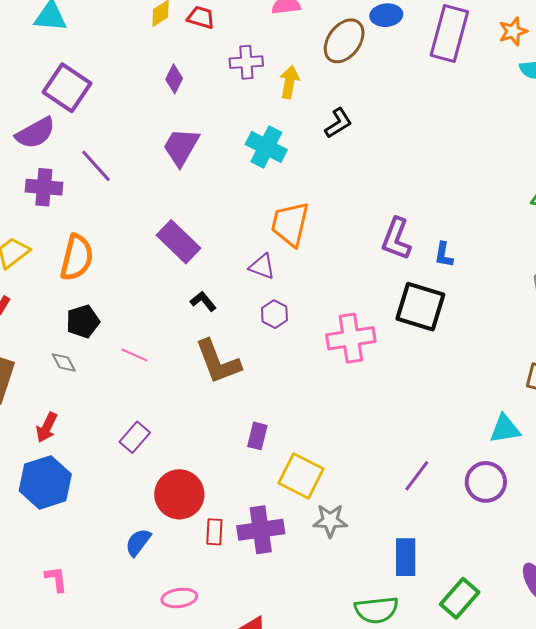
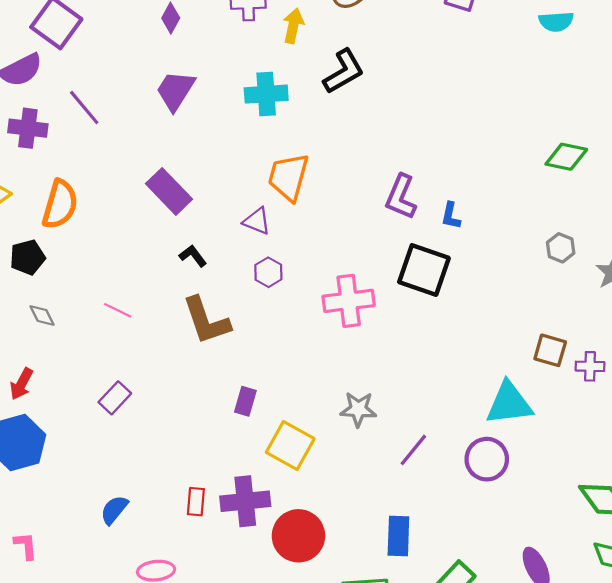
black L-shape: (338, 123) -> (344, 71), size x1.4
cyan cross: (266, 147) -> (266, 94), turned -33
black pentagon: (83, 321) -> (28, 257), moved
cyan triangle: (505, 429) -> (509, 403), size x1.4
red circle: (179, 494) -> (298, 536), moved
gray star: (330, 521) -> (358, 409), moved

